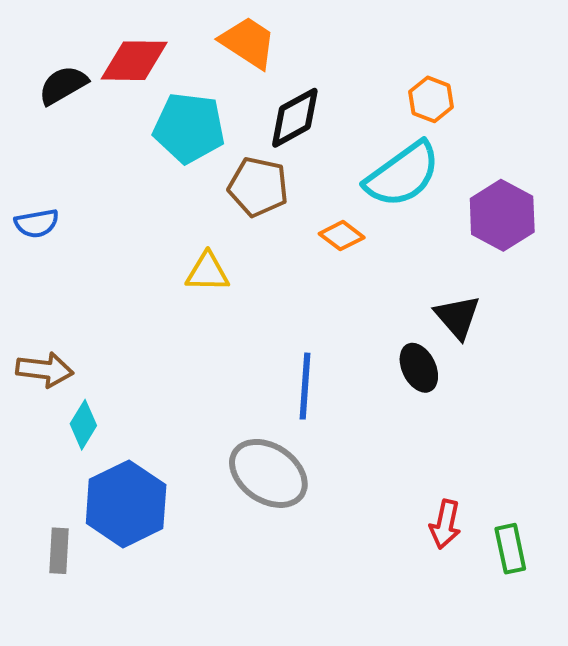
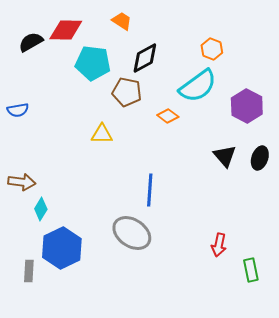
orange trapezoid: (248, 42) -> (122, 21), size x0.7
black ellipse: (419, 368) -> (260, 158), moved, turned 45
red arrow: (445, 524) -> (219, 245), moved

